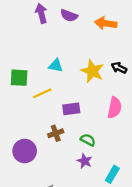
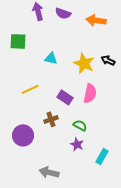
green square: (19, 78) -> (18, 41), moved
yellow line: (42, 93) -> (30, 89), moved
pink semicircle: (115, 108) -> (90, 93), moved
purple rectangle: (71, 109) -> (65, 97), turned 42

